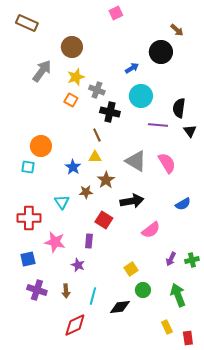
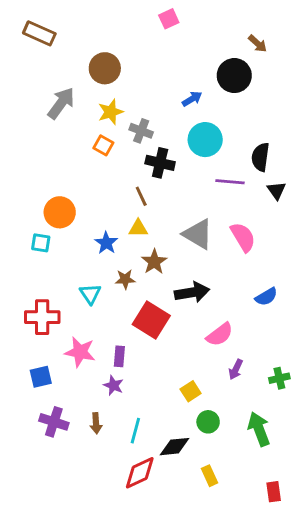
red square: (104, 220) -> (151, 320), size x1.4
purple rectangle: (89, 241) -> (119, 356), moved
purple arrow: (171, 259) -> (236, 369), moved
red diamond: (75, 325) -> (140, 473), moved
yellow rectangle: (167, 327) -> (210, 476), moved

